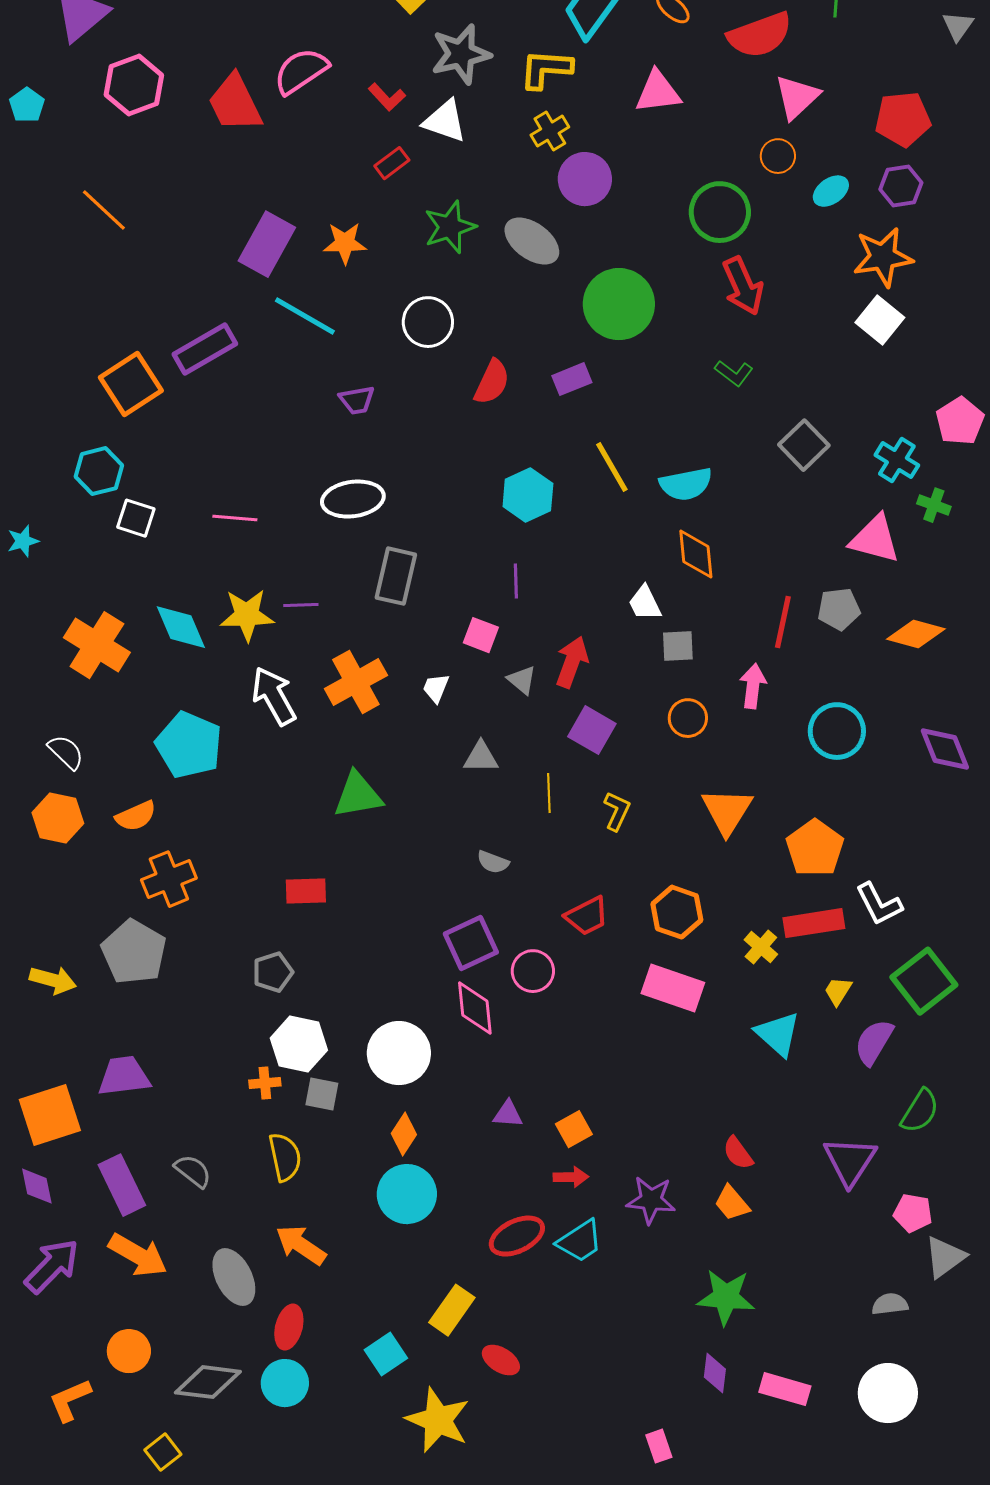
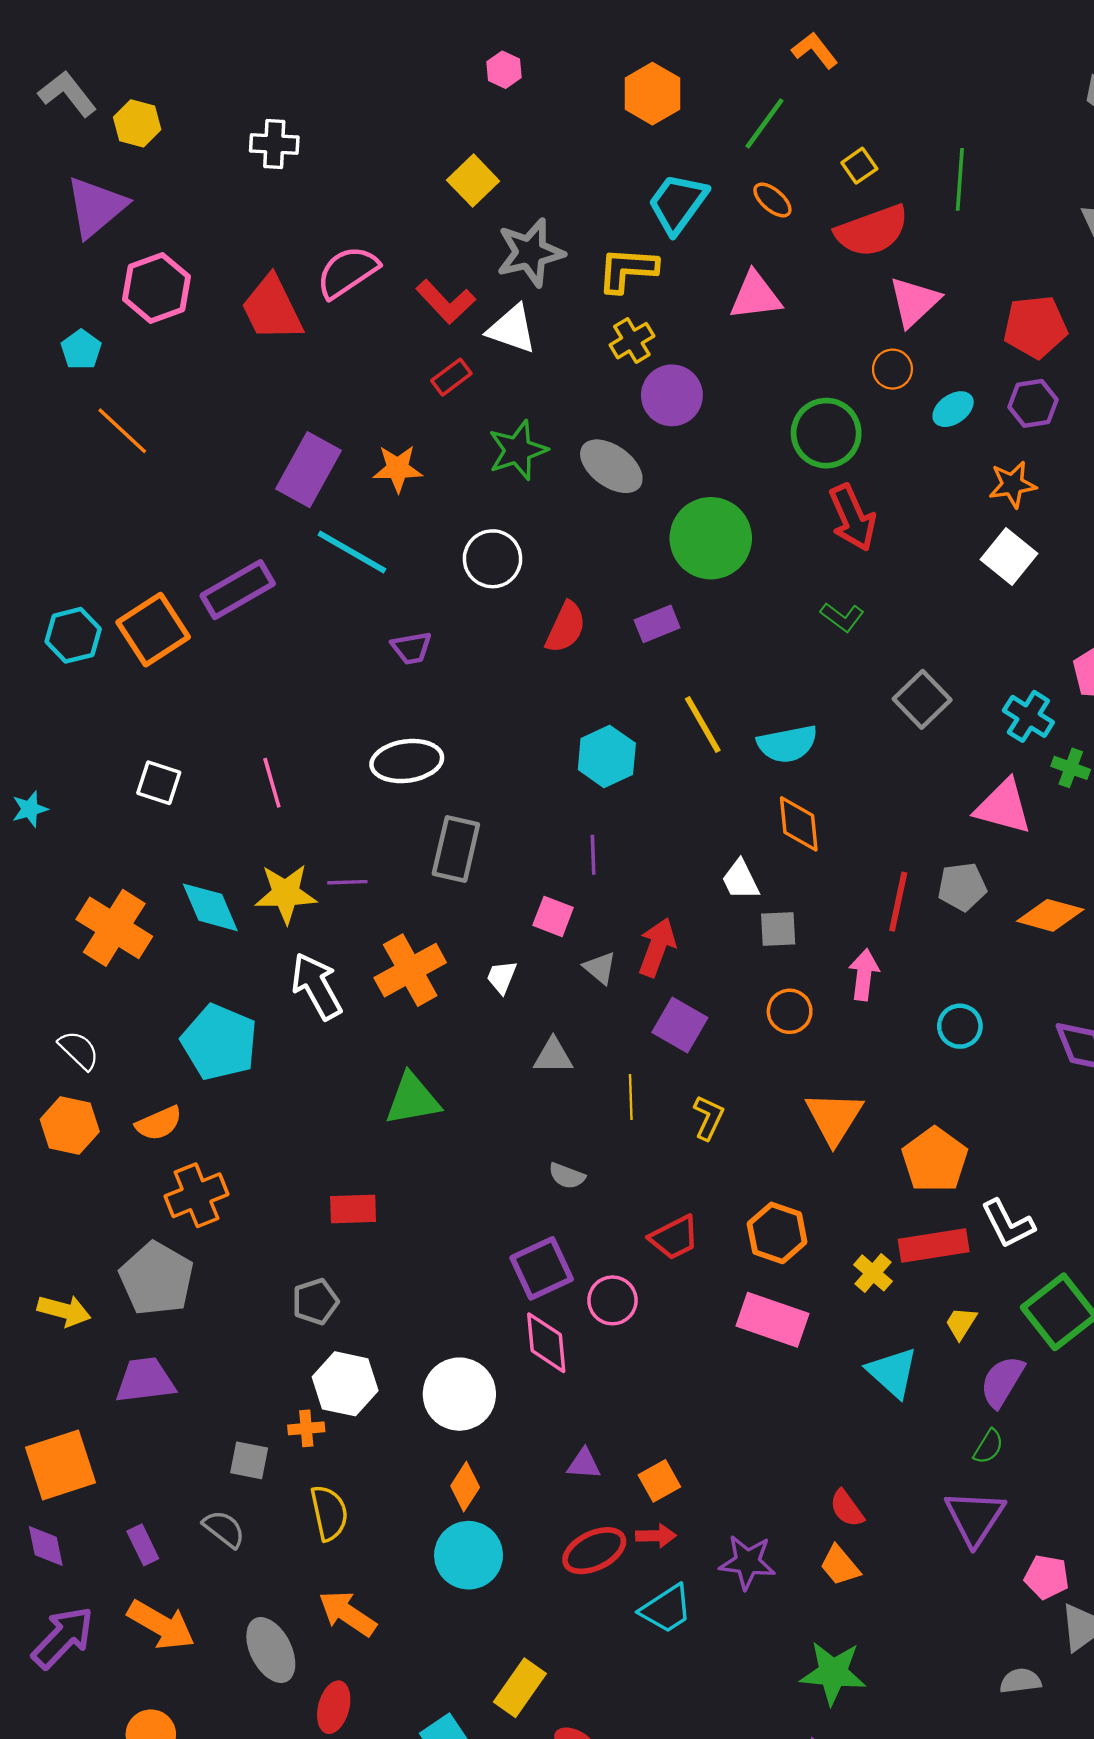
red L-shape: (387, 97) -> (446, 302), size x1.4
cyan pentagon: (27, 105) -> (81, 350), moved
orange star: (883, 257) -> (1012, 485), size x0.7
cyan hexagon: (99, 471) -> (73, 635), moved
pink line: (235, 518) -> (272, 783), turned 69
cyan circle: (837, 731) -> (960, 1026), size x0.7
purple trapezoid: (124, 1076) -> (145, 1380), moved
gray square: (322, 1094) -> (249, 1460), moved
green semicircle: (920, 1111) -> (988, 1447), moved, size x0.7
purple rectangle: (122, 1185) -> (143, 1545), size x0.6
red ellipse: (517, 1236) -> (594, 1551), moved

